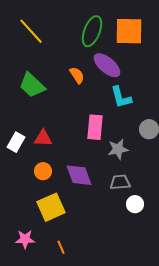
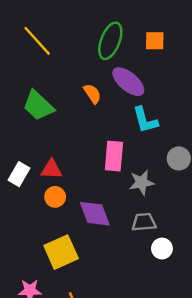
orange square: (129, 31) -> (155, 41), size x0.6
orange circle: (43, 171) -> (55, 197), moved

